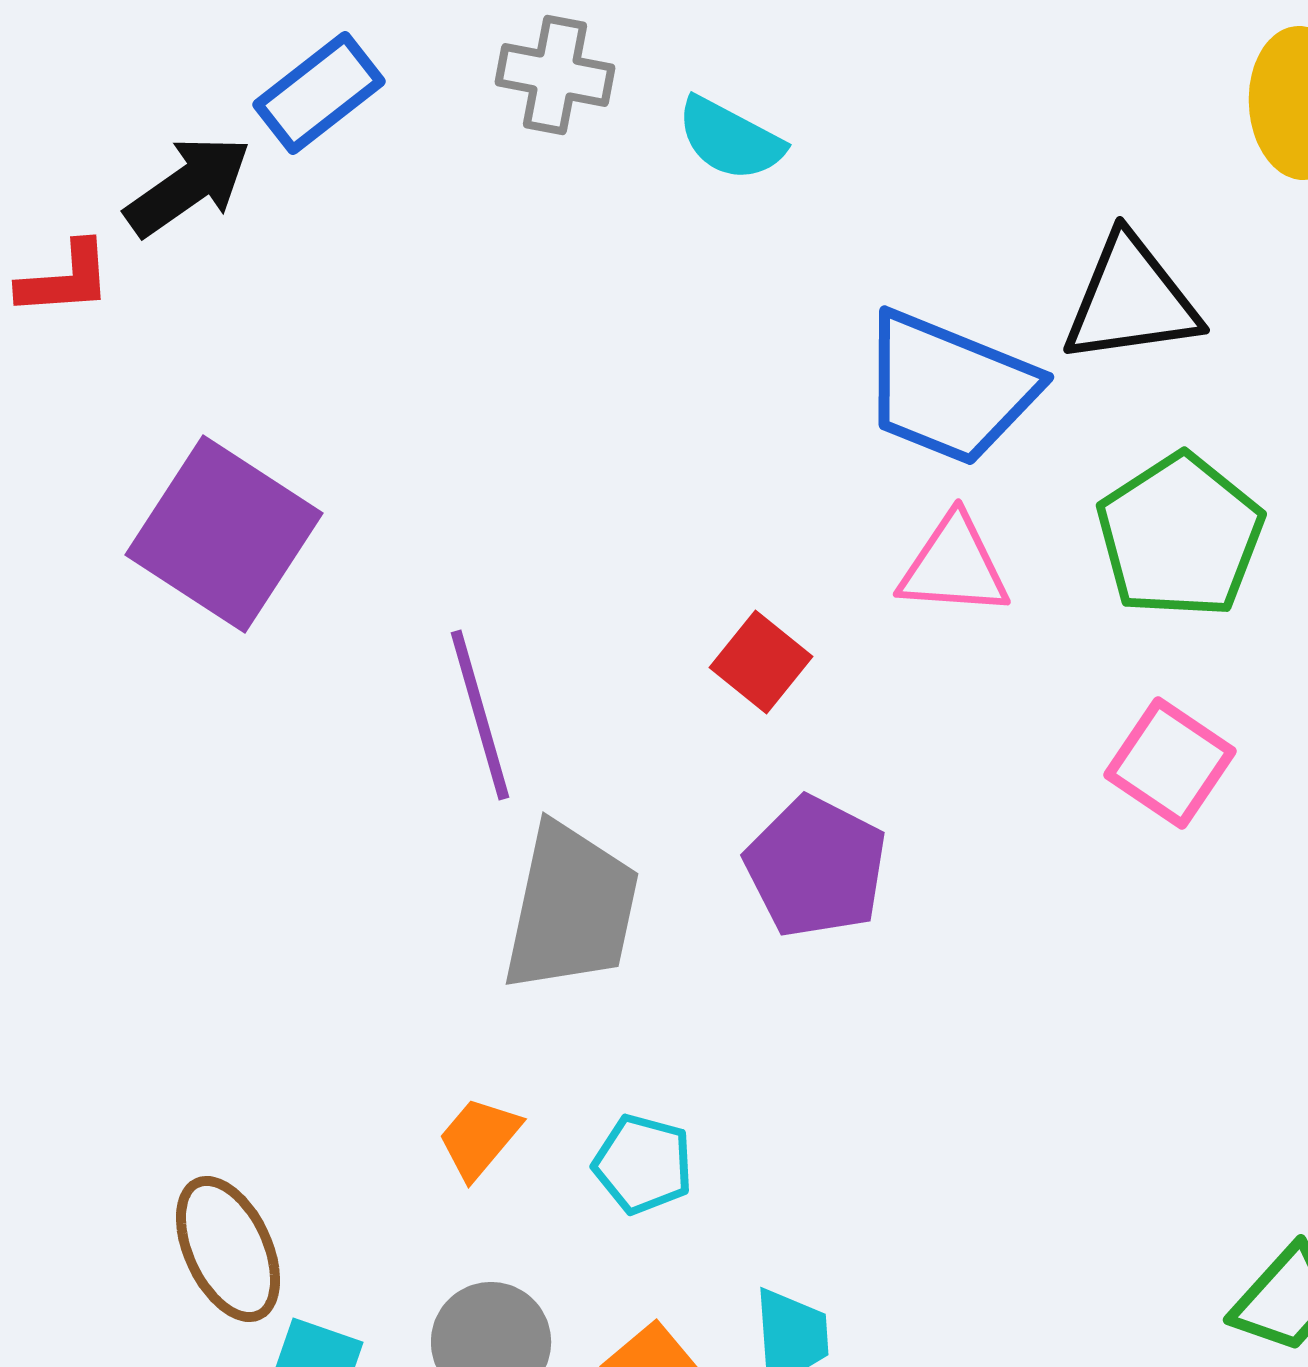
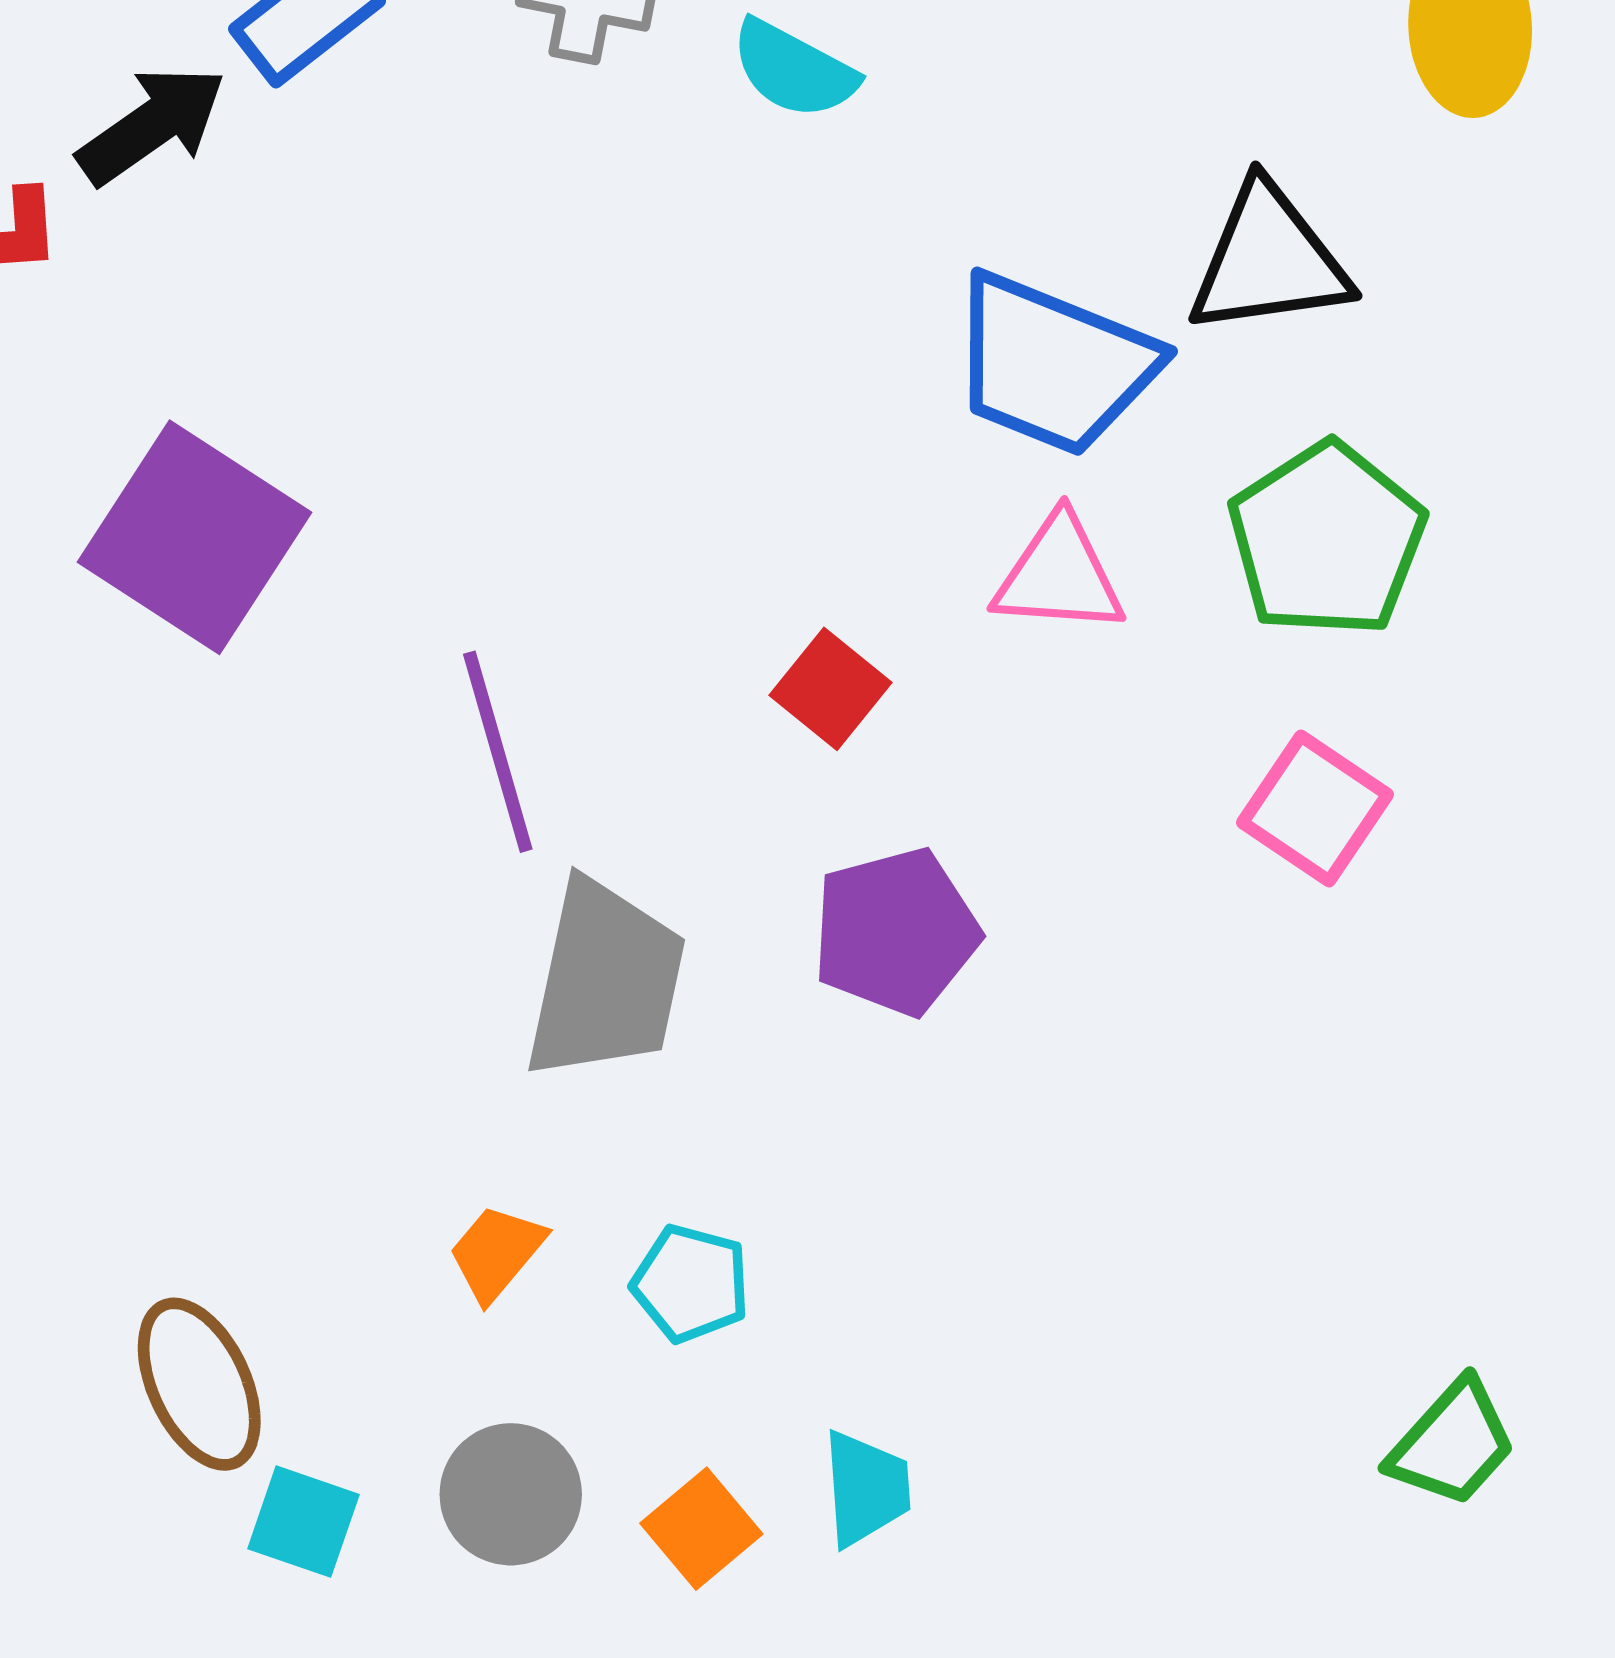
purple pentagon: (816, 867) -> (896, 932), turned 30

